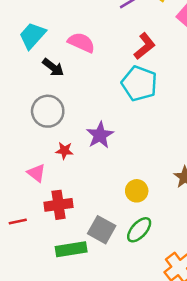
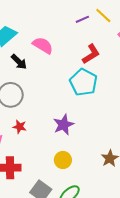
purple star: (100, 135) -> (64, 125), moved
yellow circle: (137, 191) -> (63, 160), moved

